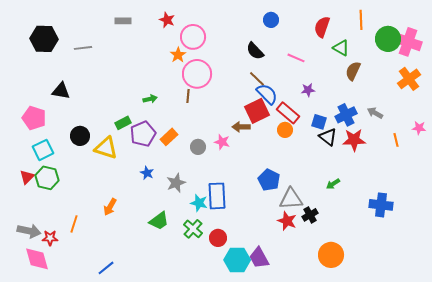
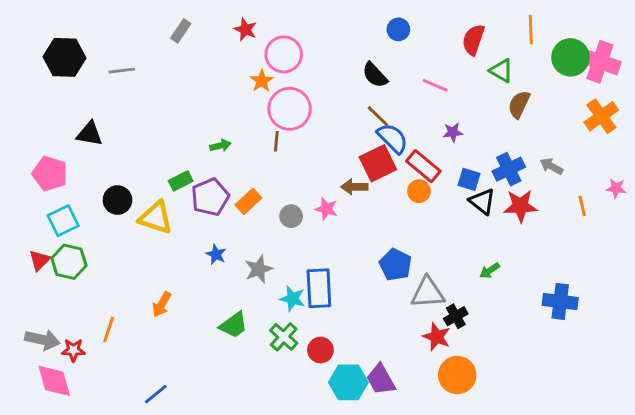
gray rectangle: (123, 21) -> (181, 31), turned -56
red star: (287, 221) -> (437, 337), moved
orange circle: (331, 255) -> (457, 375), moved

